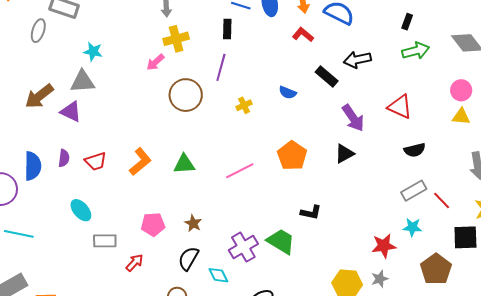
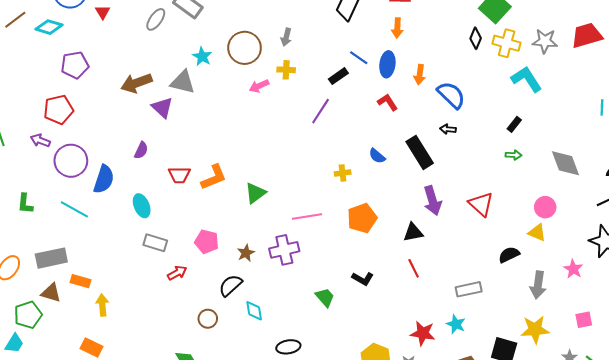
black rectangle: (227, 29) -> (338, 76), turned 36
red L-shape: (303, 35) -> (388, 102), moved
yellow cross: (176, 39) -> (286, 70), size x0.7
green arrow: (416, 51) -> (513, 155), size x0.6
black arrow: (357, 60) -> (448, 129), moved, size x0.6
black rectangle: (327, 77) -> (420, 152), size x1.4
brown circle: (186, 95) -> (245, 48), moved
yellow cross: (244, 105) -> (343, 173), moved
black semicircle: (415, 150) -> (509, 255), moved, turned 150
red trapezoid: (96, 161) -> (179, 175), moved
green triangle: (184, 164) -> (255, 193), turned -50
blue semicircle: (33, 166) -> (104, 179), moved
red line: (442, 201) -> (414, 268), moved
green trapezoid: (281, 241) -> (325, 297), size x0.7
purple cross: (243, 247) -> (284, 250), moved

